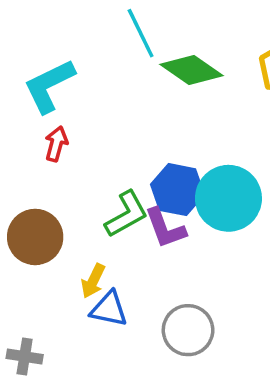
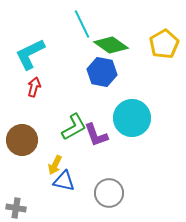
blue hexagon: (177, 190) -> (102, 72), moved

